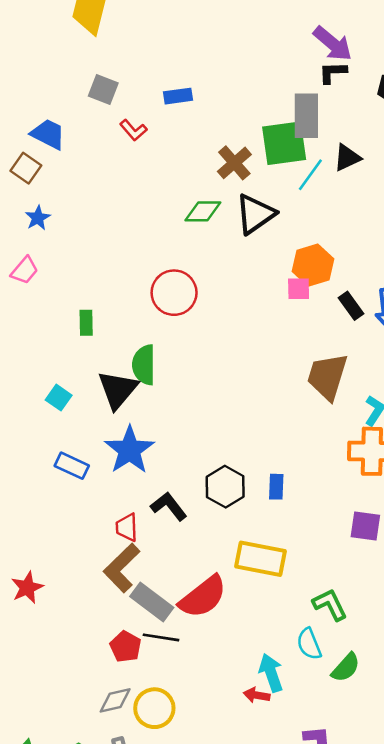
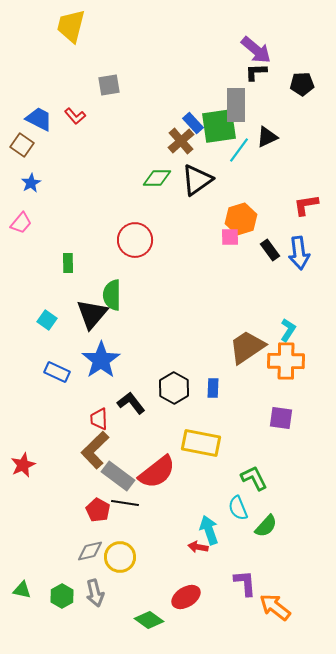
gray square: (103, 90) -> (109, 85), moved, turned -30
blue rectangle: (178, 96) -> (193, 123), moved, turned 55
red L-shape: (133, 130) -> (75, 116), moved
brown trapezoid: (327, 377) -> (247, 347), moved, turned 39

